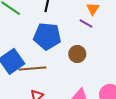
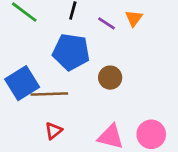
purple line: (86, 23) -> (106, 23), moved

